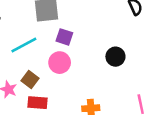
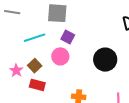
black circle: (115, 57) -> (105, 60), size x1.5

